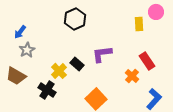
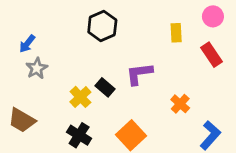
yellow rectangle: (139, 24) -> (176, 33), moved
red rectangle: (147, 61) -> (212, 55), moved
brown trapezoid: (16, 76) -> (22, 120), moved
black cross: (47, 90) -> (79, 135), moved

